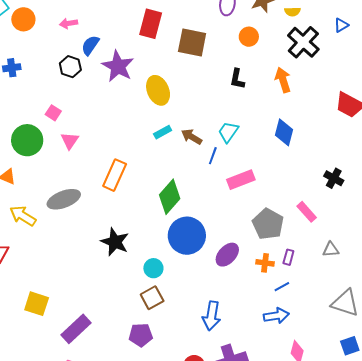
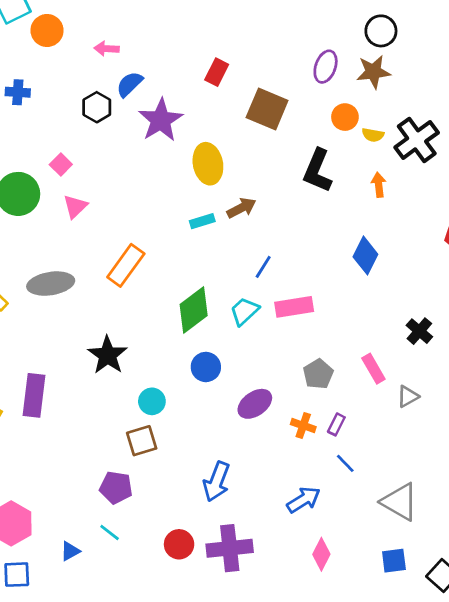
yellow semicircle: (292, 12) -> (373, 135), moved
red rectangle: (151, 24) -> (217, 72), size x0.7
black L-shape: (237, 79) -> (318, 171), size x1.5
orange arrow: (283, 80) -> (379, 185), size x0.7
cyan trapezoid: (228, 132) -> (244, 311), moved
brown arrow: (192, 137) -> (241, 208), moved, turned 110
gray pentagon: (268, 224) -> (318, 374), size x0.7
blue circle: (187, 236) -> (206, 367), size x0.6
gray triangle: (331, 250) -> (408, 396), moved, turned -36
blue line: (282, 287) -> (345, 463), moved, turned 63
blue arrow: (276, 316) -> (304, 500), turned -35
purple rectangle: (76, 329) -> (34, 395), moved, turned -52

